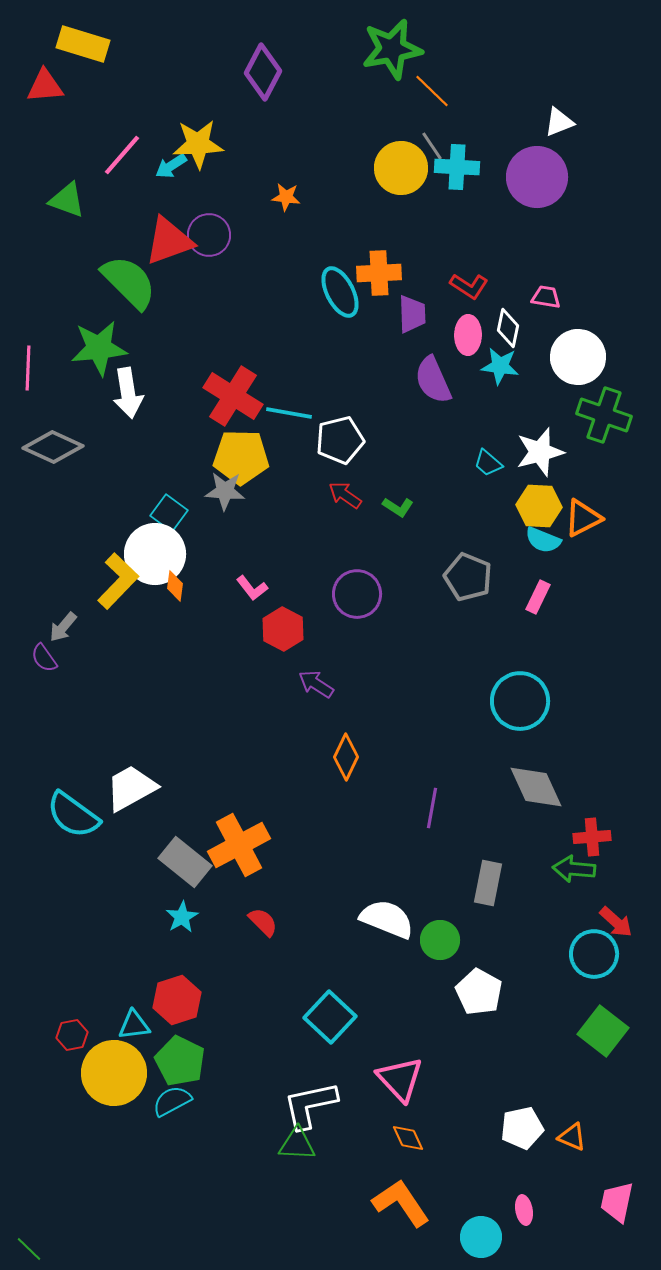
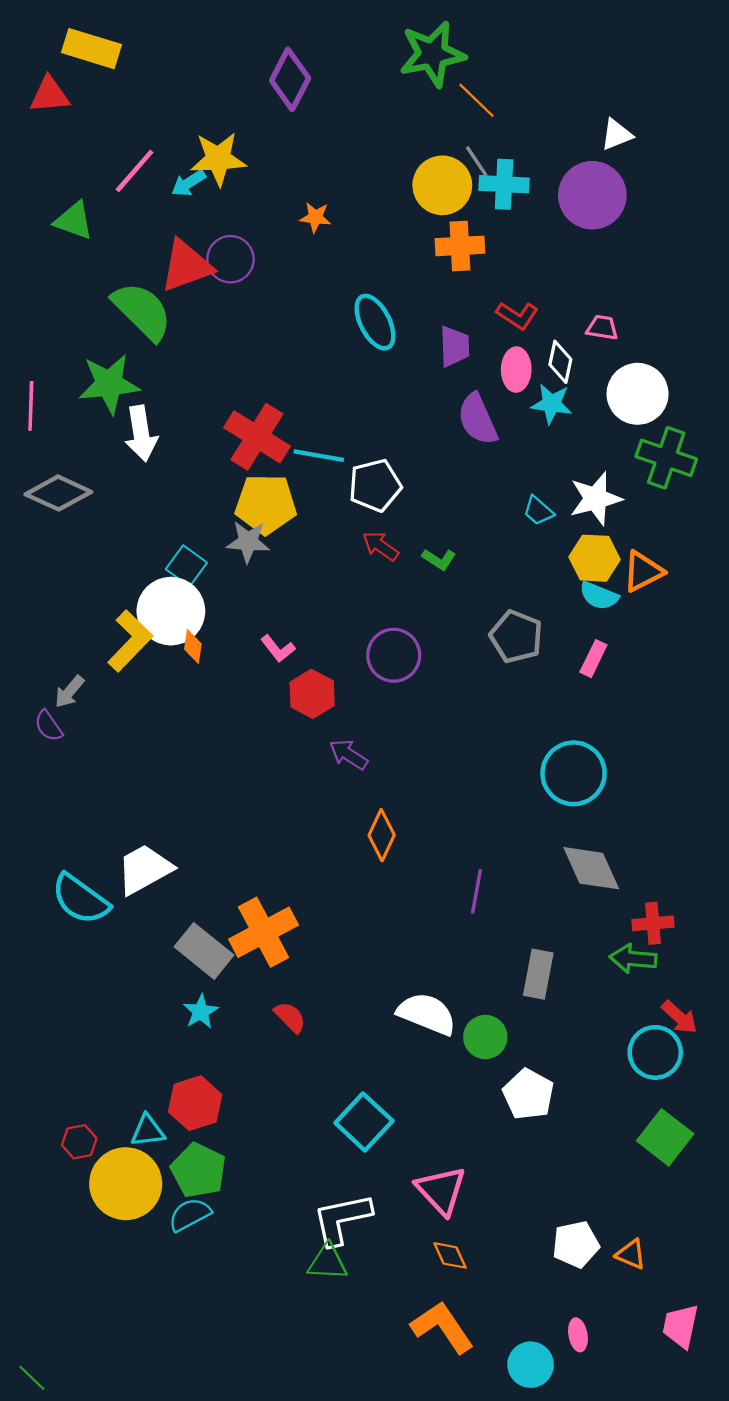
orange cross: (379, 273) -> (460, 246), moved

